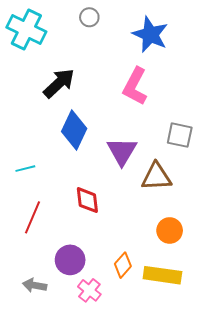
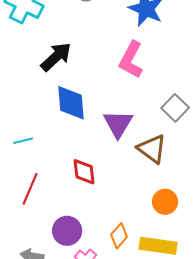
blue diamond: (74, 130) -> (71, 103), turned -30
gray square: (180, 135) -> (175, 108), turned 32
brown triangle: (156, 177) -> (152, 149), turned 40

